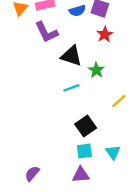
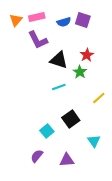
red star: (105, 34) -> (87, 55), moved
cyan square: (84, 151) -> (47, 131), moved, turned -32
purple semicircle: (32, 174) -> (37, 156), moved

